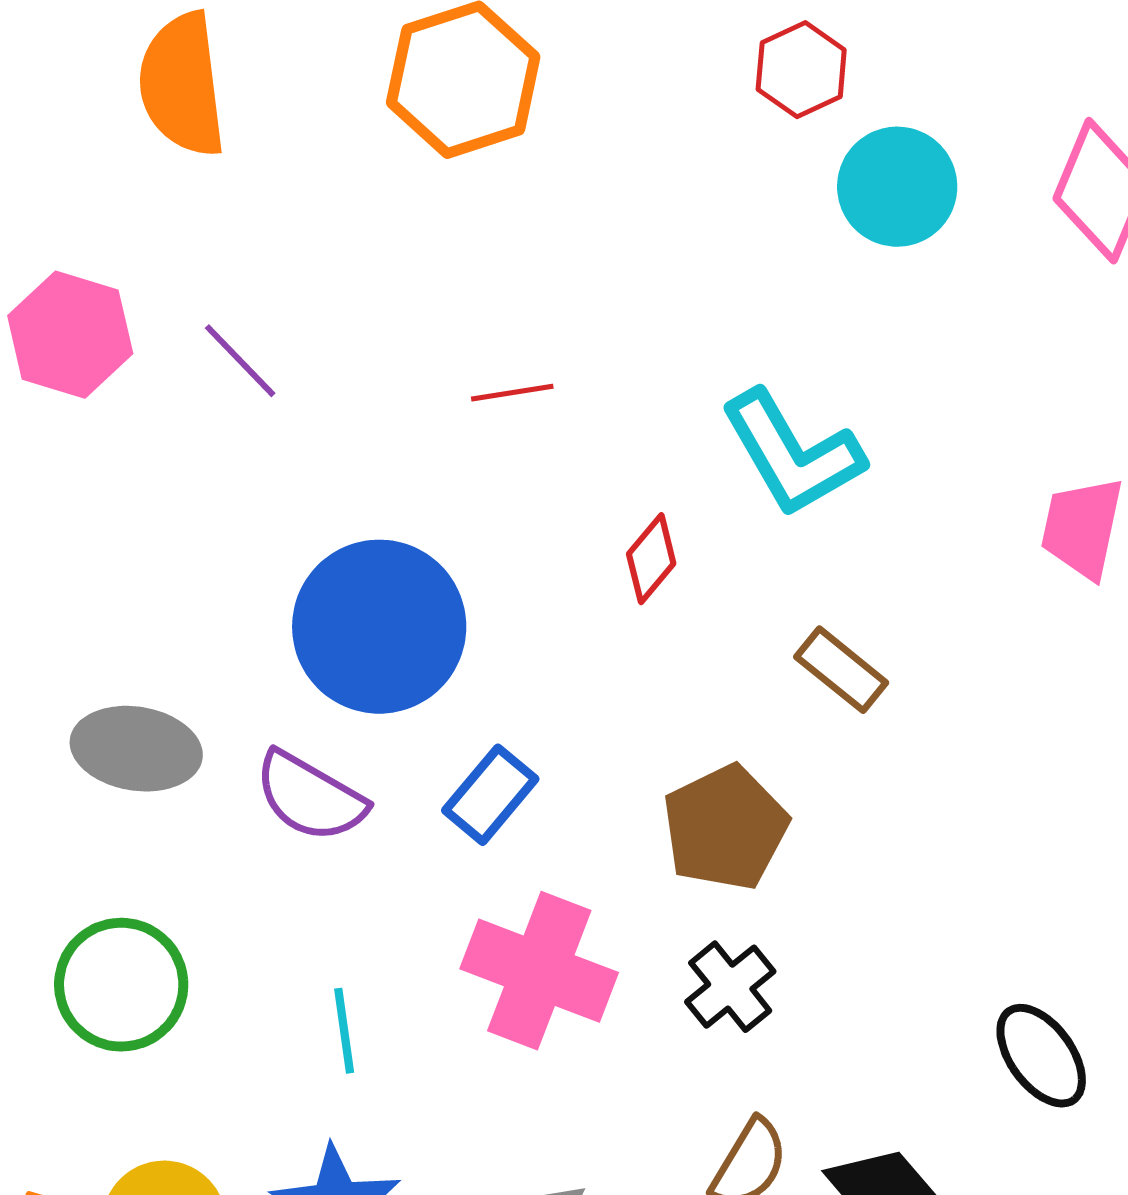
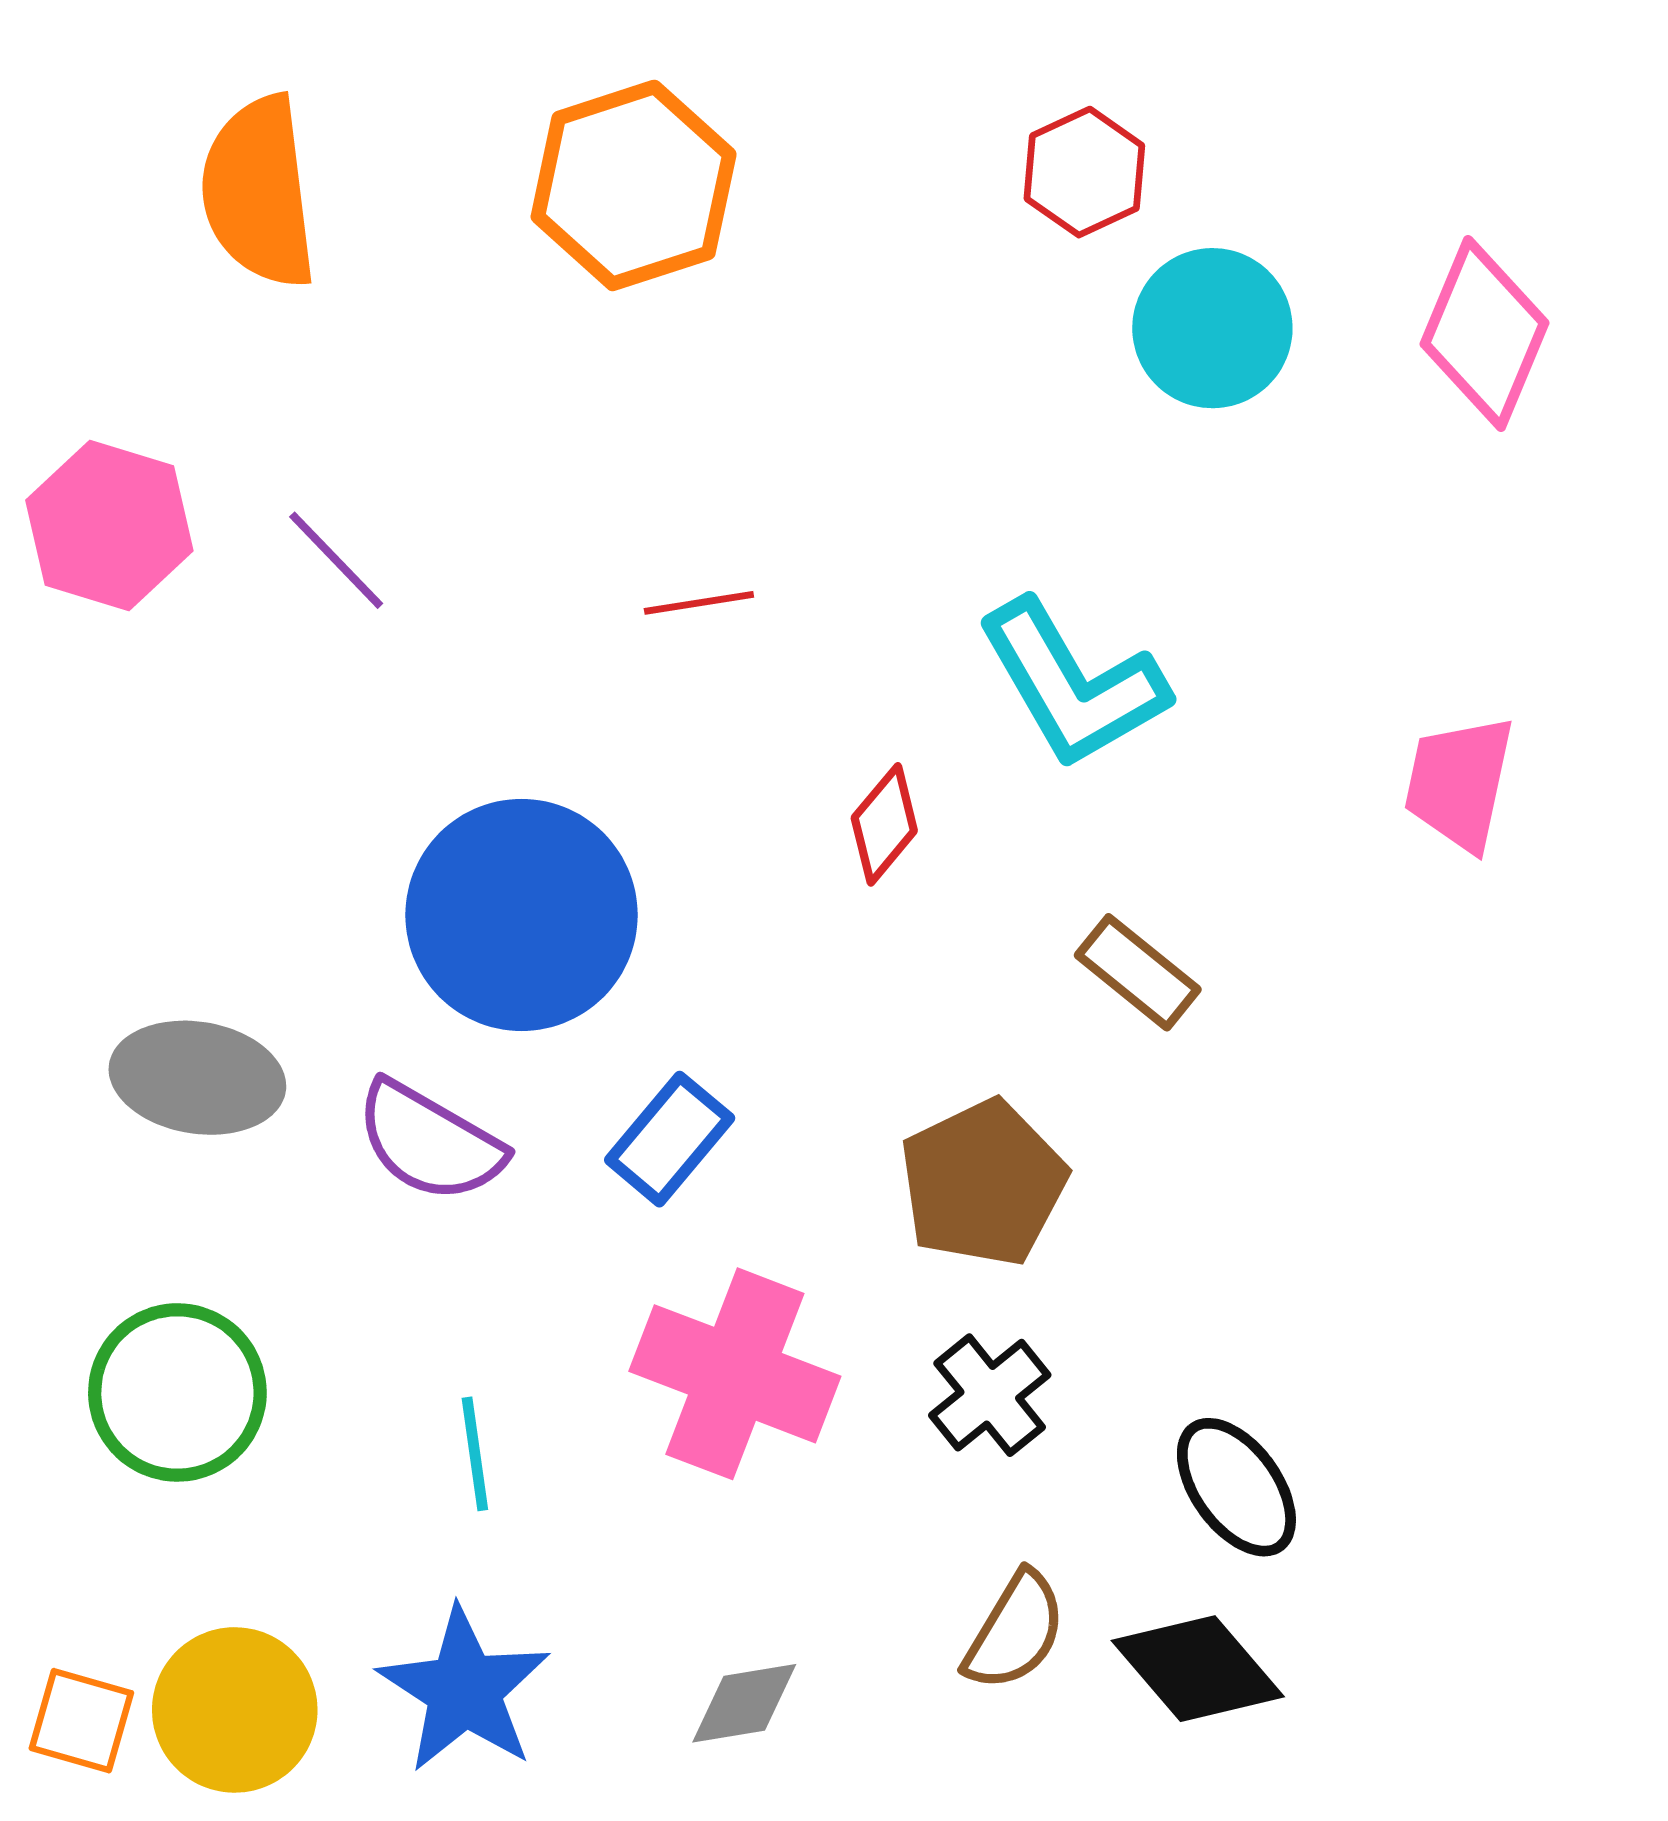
black ellipse: (1041, 1056) -> (1236, 1487), moved

